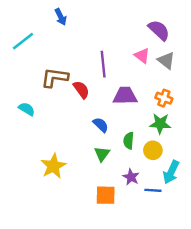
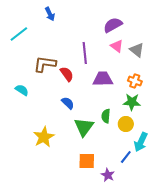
purple semicircle: (159, 30) -> (113, 25), moved, turned -72
blue semicircle: (101, 125) -> (68, 103), moved
green triangle: (102, 154) -> (84, 127), size x1.5
purple star: (131, 177) -> (108, 175), moved
blue line: (153, 190) -> (126, 157), turned -56

